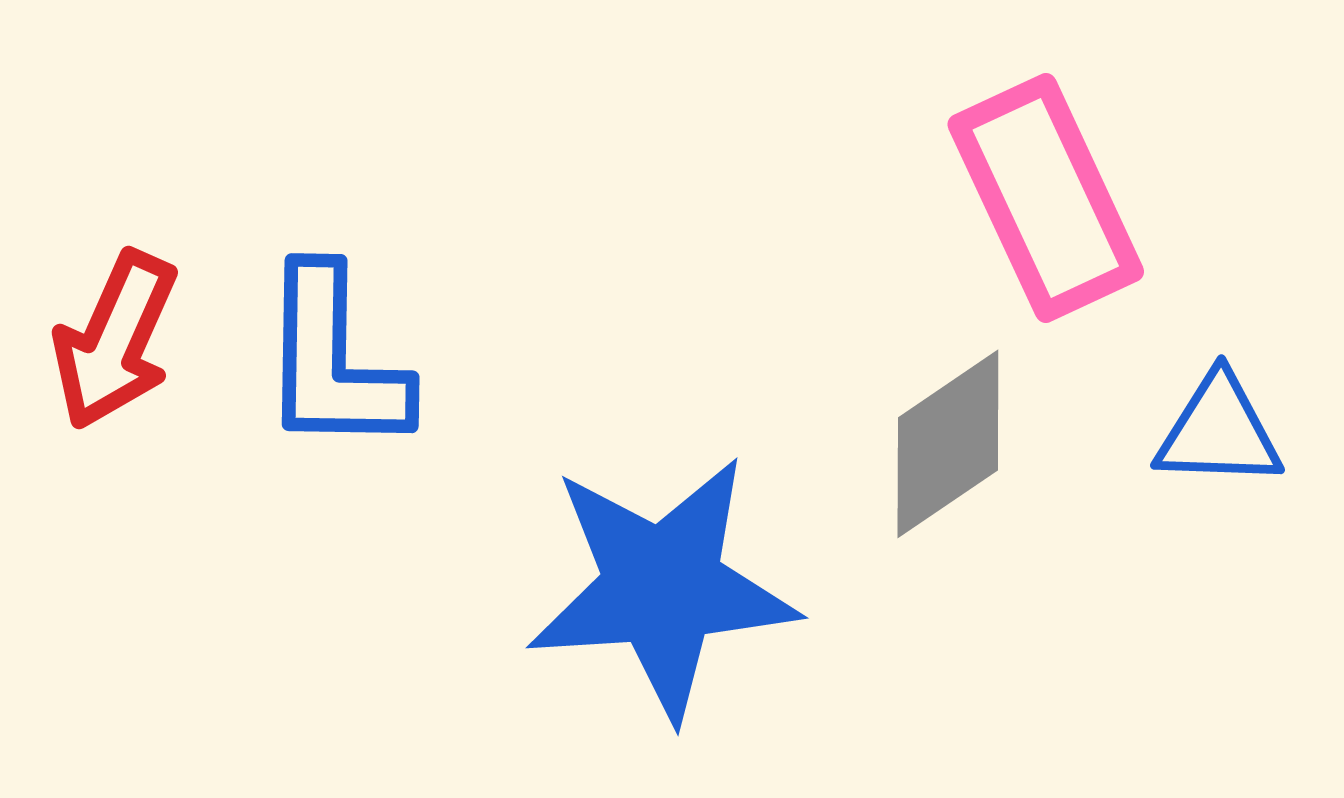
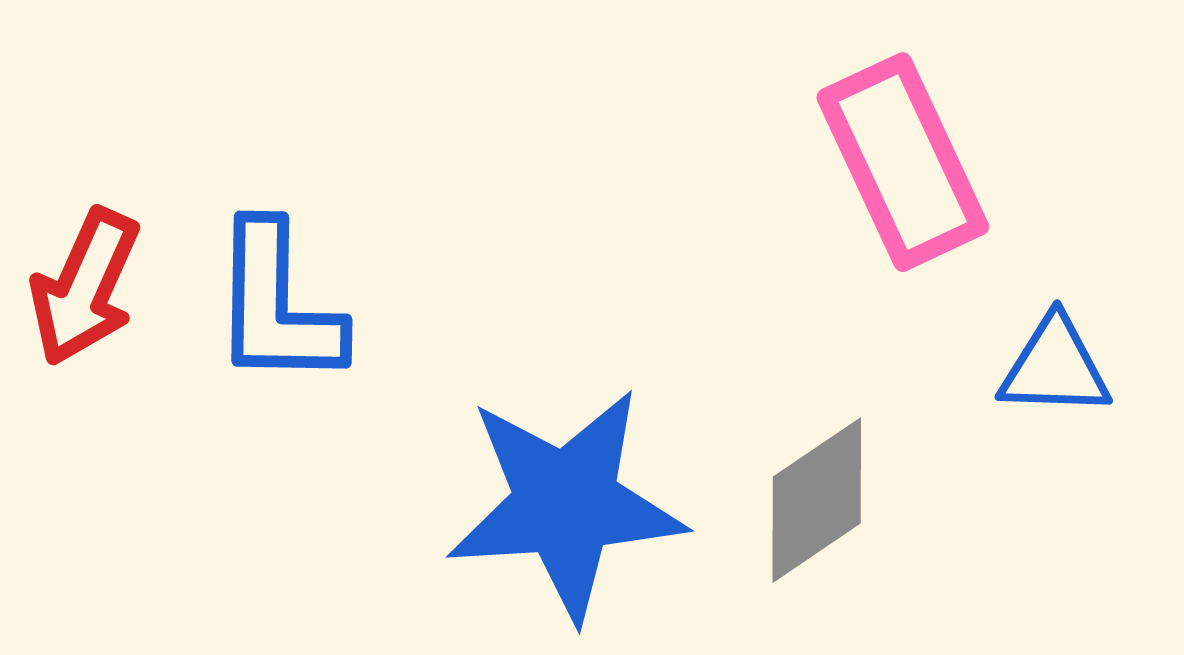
gray diamond: (948, 444) -> (817, 500), moved

